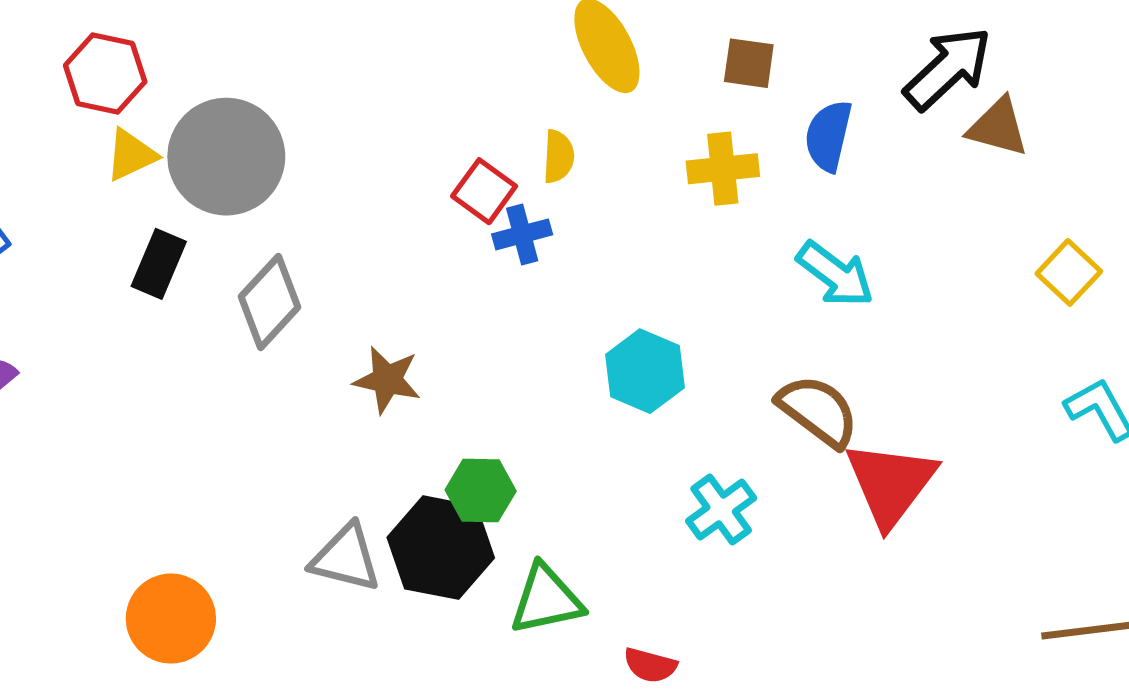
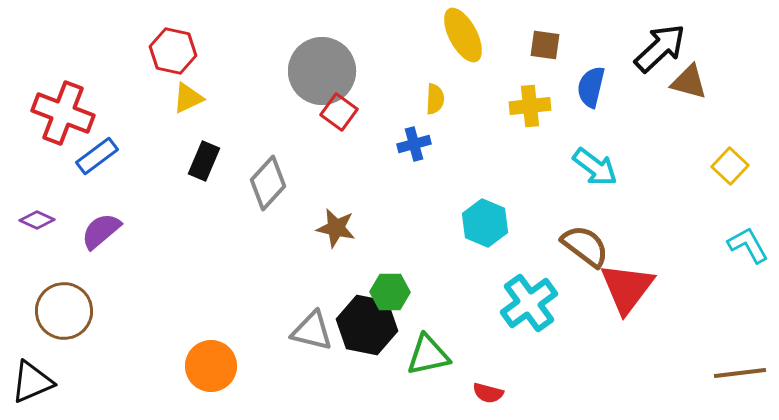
gray circle: (226, 157) -> (322, 71), moved
red square: (484, 191) -> (339, 112), moved
cyan cross: (721, 510) -> (529, 303), size x1.4

